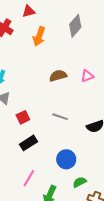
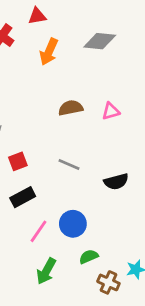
gray diamond: (75, 26) -> (100, 41), turned 50
pink line: (29, 178) -> (39, 231), moved

